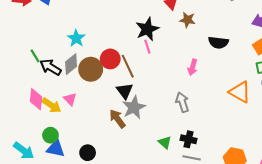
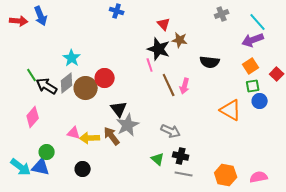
black star: (147, 29) -> (159, 49), moved, turned -30
pink line: (147, 47) -> (150, 65), moved
brown line: (128, 66) -> (169, 85), moved
pink diamond: (36, 99) -> (33, 117), turned 35
pink triangle: (70, 99) -> (74, 133), moved, turned -32
gray arrow: (182, 102) -> (171, 131), moved, turned 132
yellow arrow: (52, 105) -> (90, 138), moved, turned 144
blue triangle: (56, 149) -> (41, 167), moved

